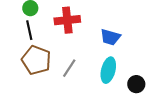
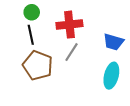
gray line: (69, 68) -> (72, 52), moved

